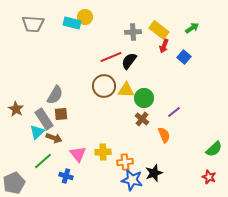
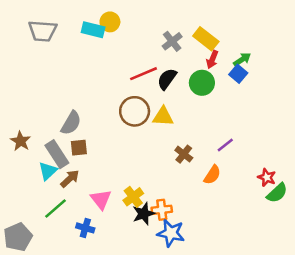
green arrow: (192, 28) -> (242, 59), moved
gray cross: (133, 32) -> (172, 41), turned -35
green circle: (144, 98) -> (202, 83), moved
orange semicircle: (164, 135) -> (212, 175), turned 56
brown arrow: (54, 138) -> (70, 179), turned -63
yellow cross: (103, 152) -> (133, 197), turned -35
black star: (154, 173) -> (144, 214), moved
red star: (209, 177) -> (267, 177), moved

